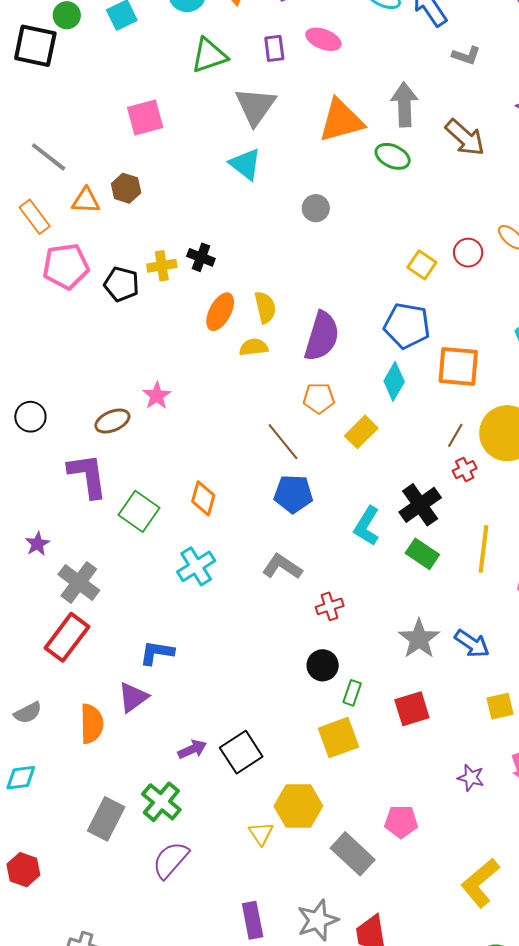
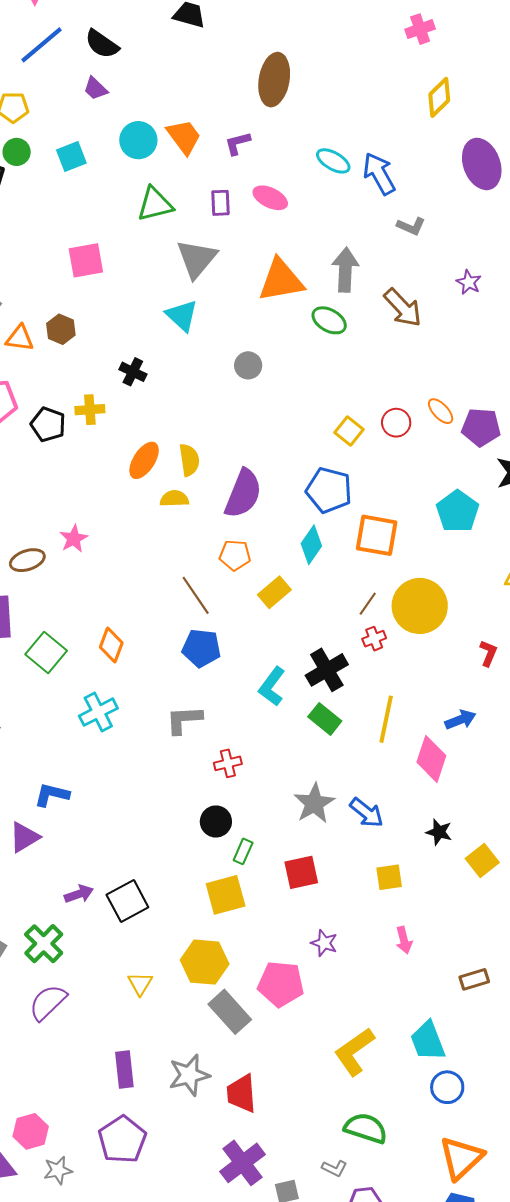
black cross: (201, 257) -> (133, 372), moved
gray L-shape: (282, 567) -> (184, 720), turned -42
purple star: (471, 778) -> (324, 943), moved
yellow hexagon: (298, 806) -> (205, 962), moved
pink pentagon: (401, 822) -> (281, 984), size x1.4

